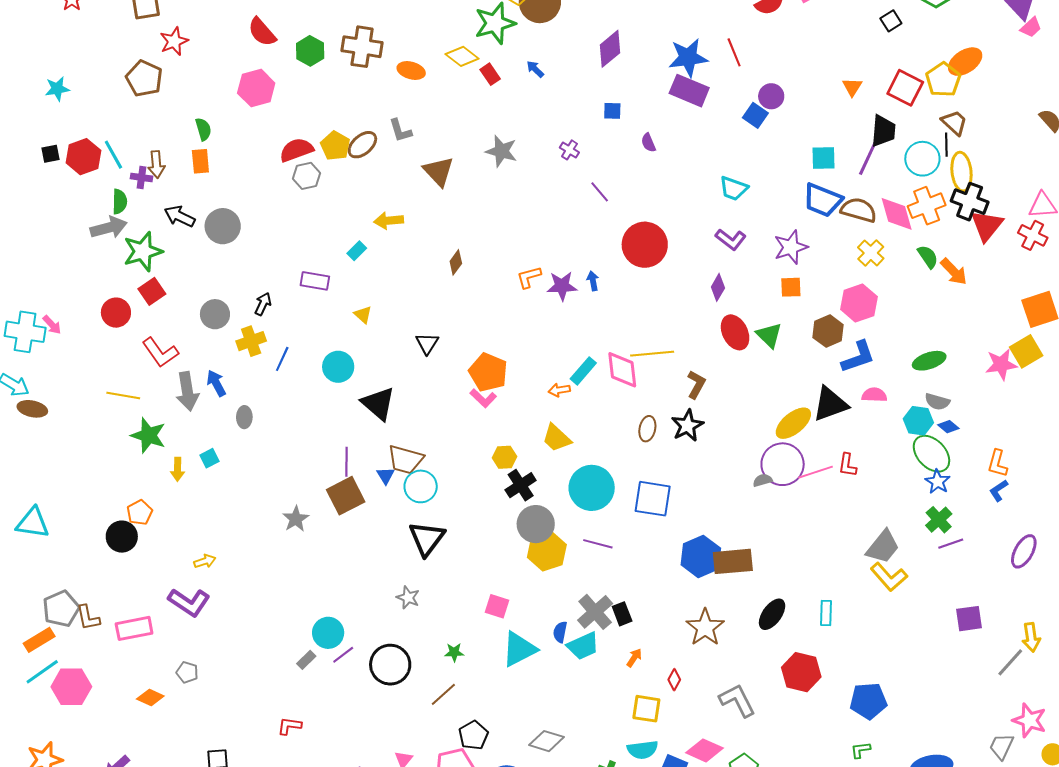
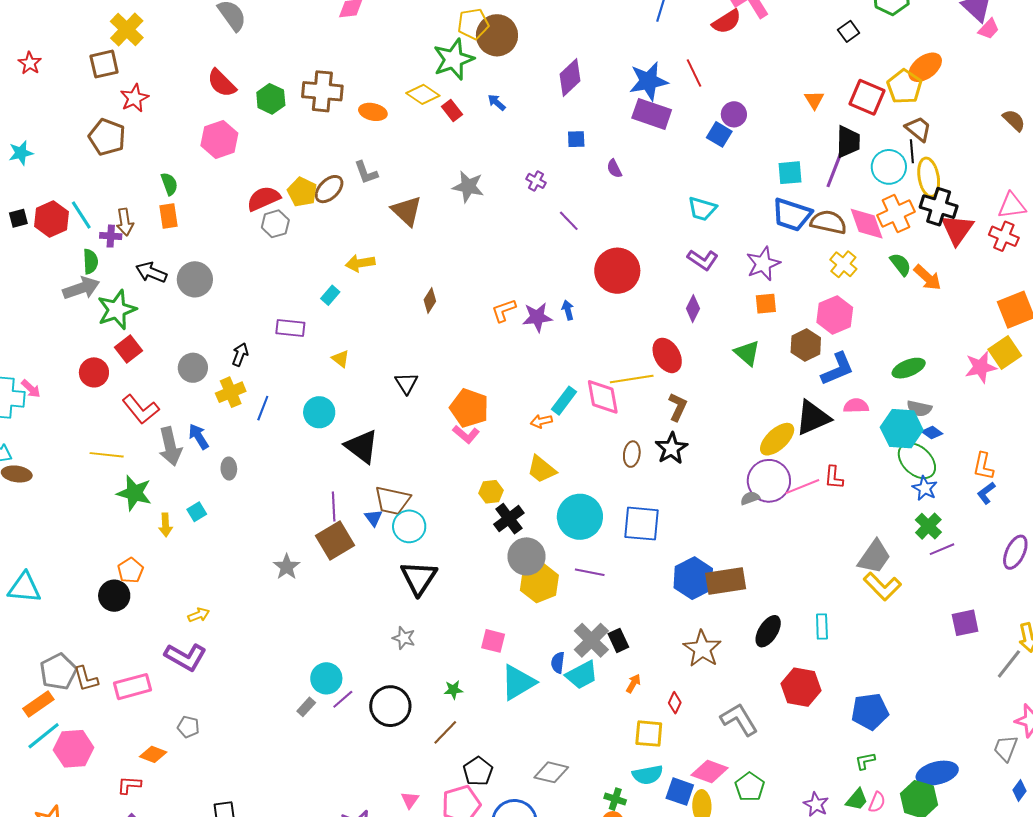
red ellipse: (735, 332) -> (667, 355), moved
cyan hexagon: (918, 421) -> (902, 429), size x1.4
red L-shape: (289, 726) -> (129, 785), moved

